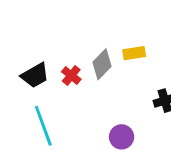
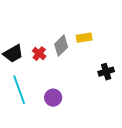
purple circle: (122, 137) -> (53, 98), moved

